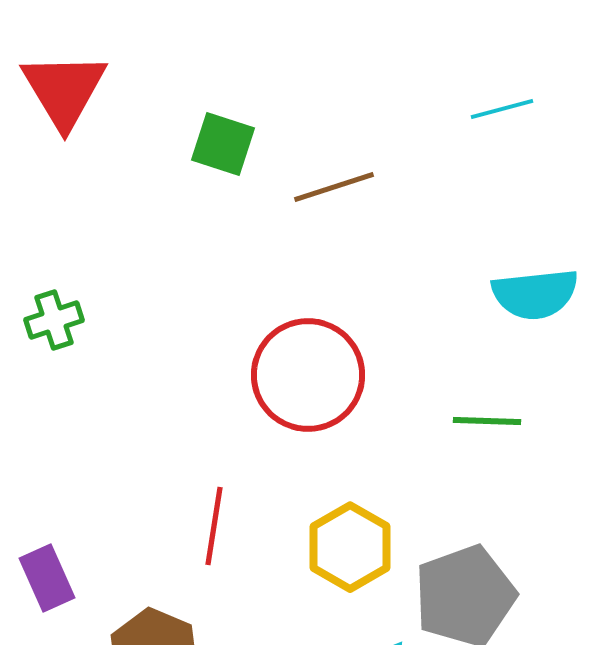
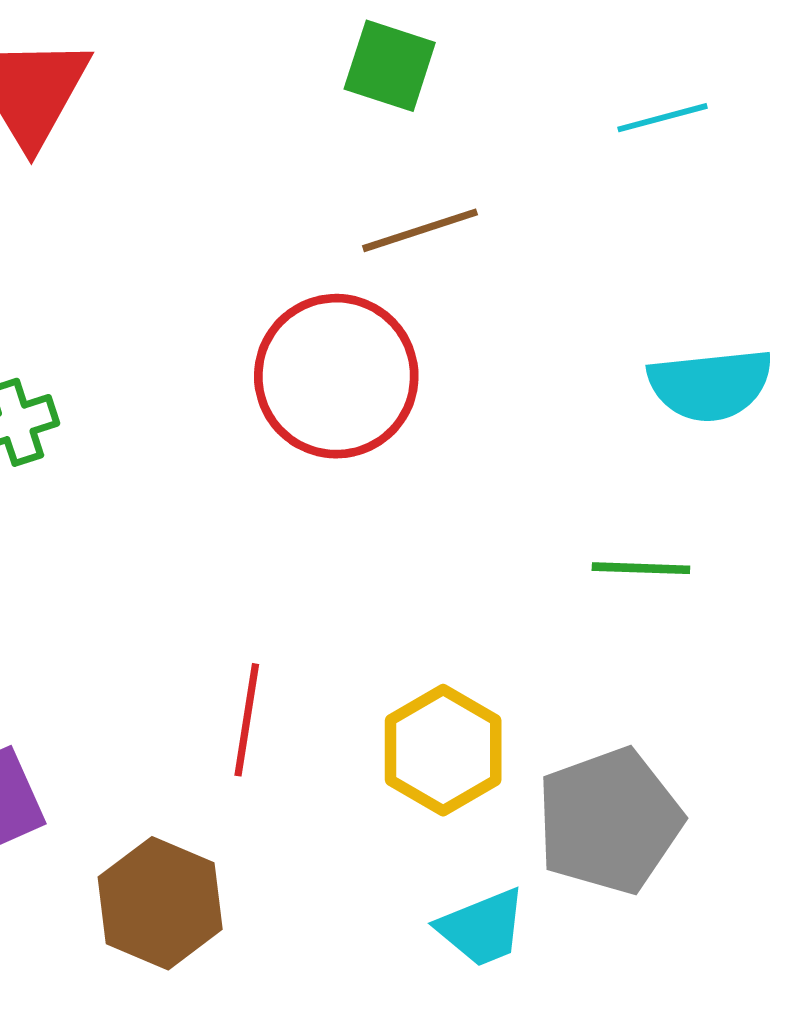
green square: (223, 144) -> (390, 66), moved
red circle: (308, 375) -> (336, 376), moved

